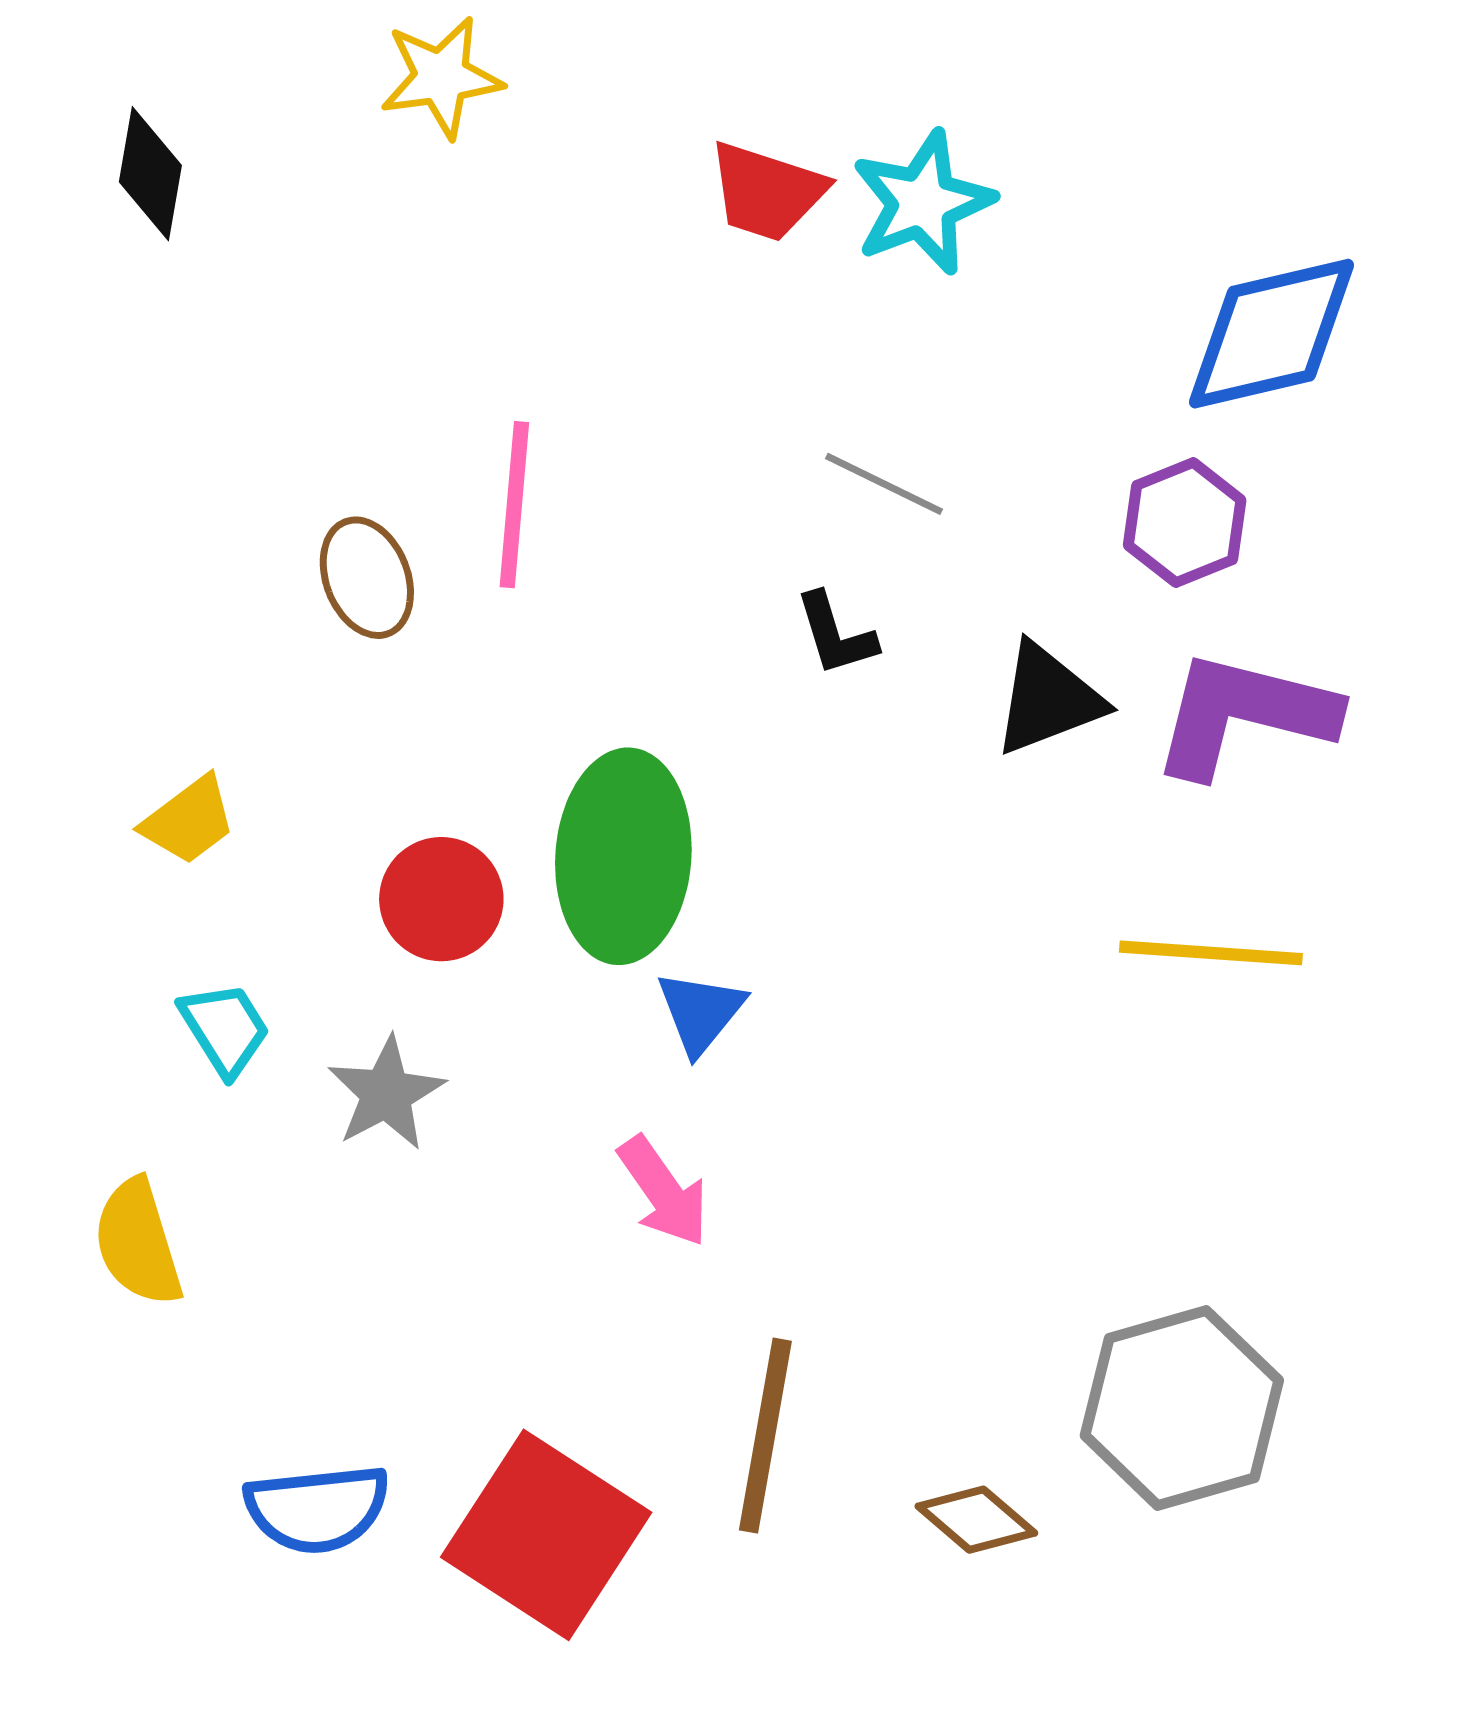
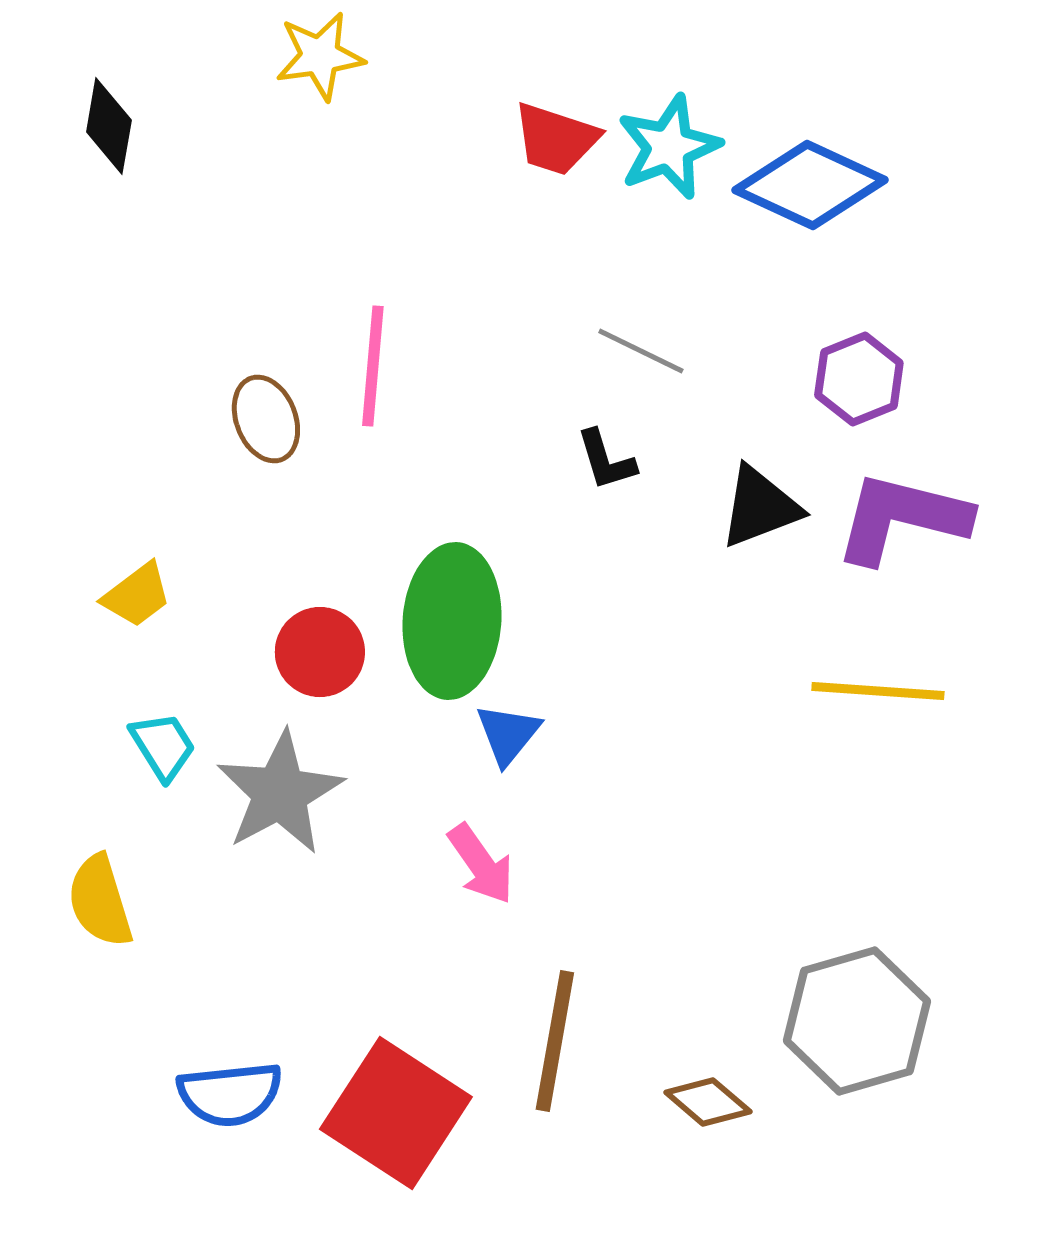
blue diamond: (1272, 334) -> (810, 185), moved, turned 38
gray star: (386, 1094) -> (280, 793), size x1.5

